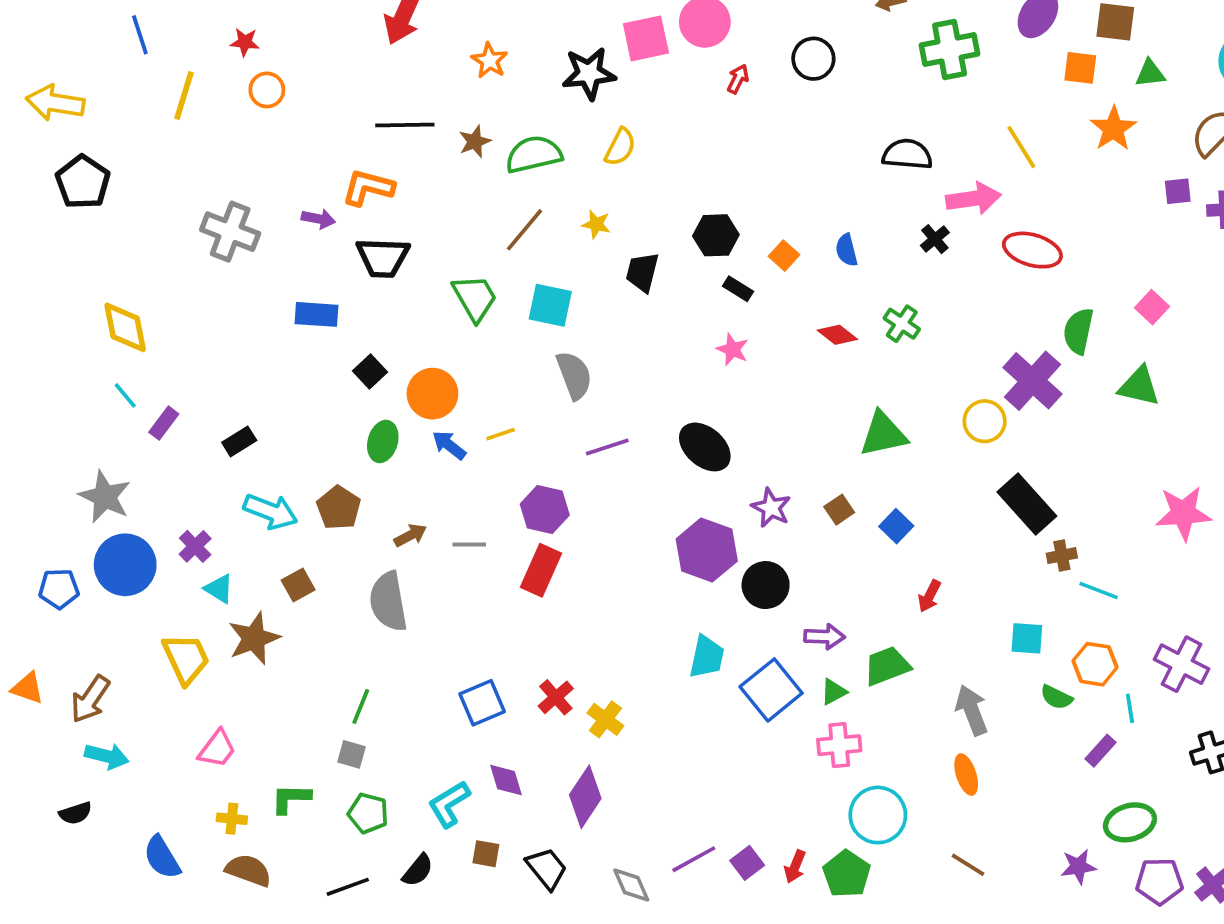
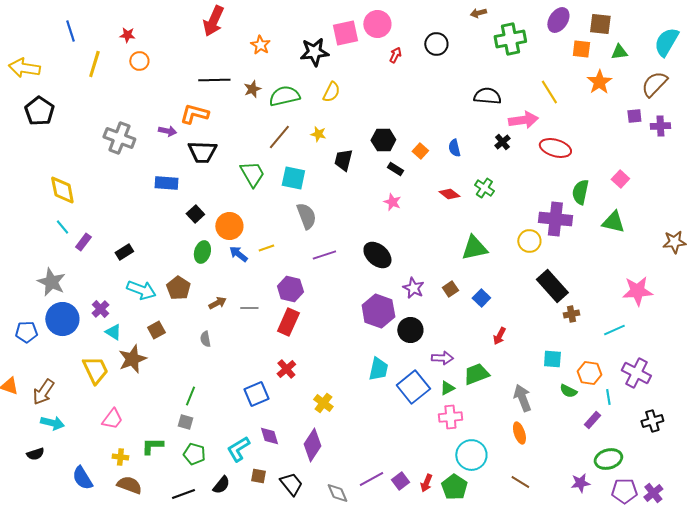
purple cross: (1032, 381) -> (555, 219), turned -36
cyan line: (1099, 591) -> (614, 330), moved, turned -45
gray semicircle: (388, 602) -> (205, 339), size x0.5
red cross: (556, 697) -> (286, 369), moved

